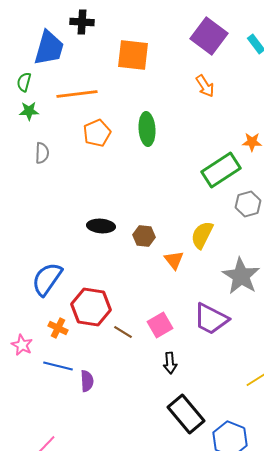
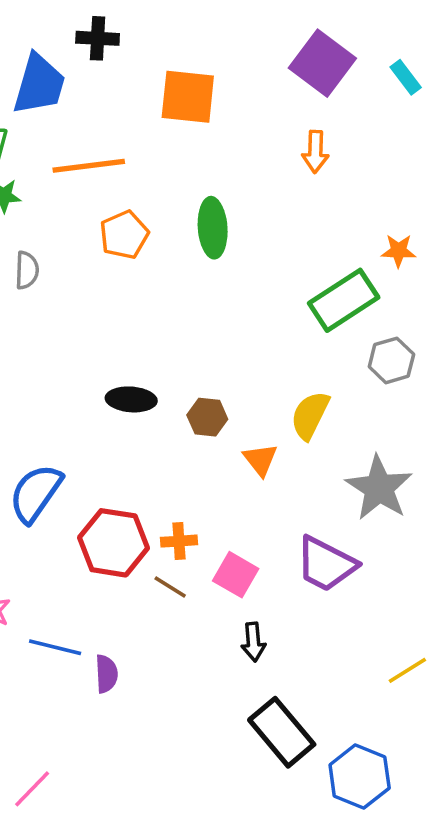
orange arrow: (205, 86) -> (315, 152), turned 35
pink square: (160, 325) -> (236, 575), turned -30
orange cross: (58, 328) -> (179, 541), moved, turned -30

